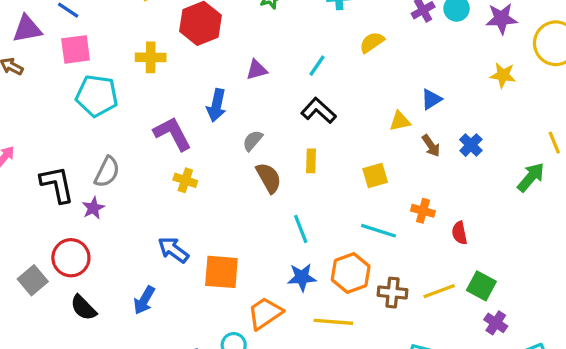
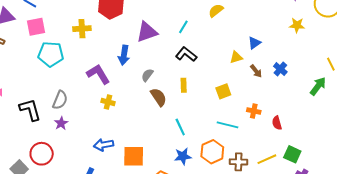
purple triangle: (257, 70) -> (147, 32), size x1.6
purple star: (93, 208) -> (61, 123), moved
blue arrow: (173, 250) -> (103, 145), turned -42

